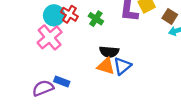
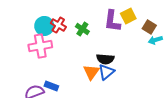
pink cross: (50, 37) -> (40, 46), turned 30
black semicircle: (109, 52) -> (105, 59), moved
orange triangle: (106, 66) -> (91, 72), turned 48

